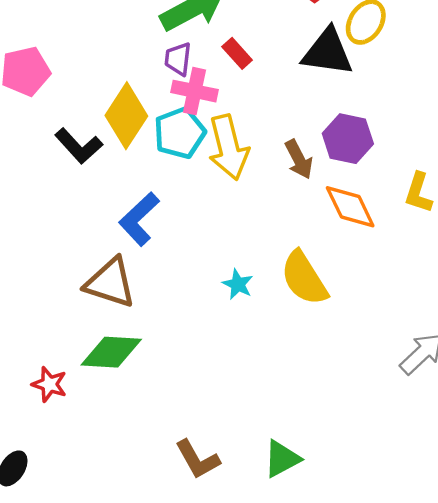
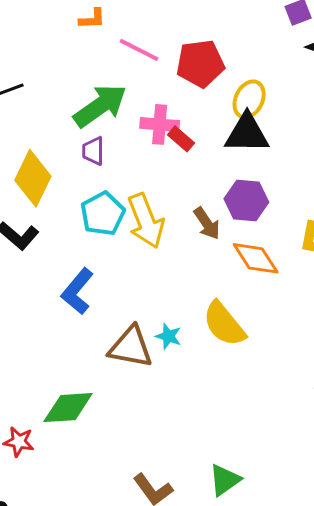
black triangle: (327, 52) -> (247, 133), moved
red rectangle: (237, 53) -> (181, 139), moved
pink cross: (195, 91) -> (160, 124), moved
yellow diamond: (126, 116) -> (33, 178), moved
brown triangle: (110, 283) -> (131, 347), moved

